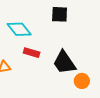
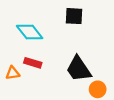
red rectangle: (32, 53) -> (33, 63), moved

